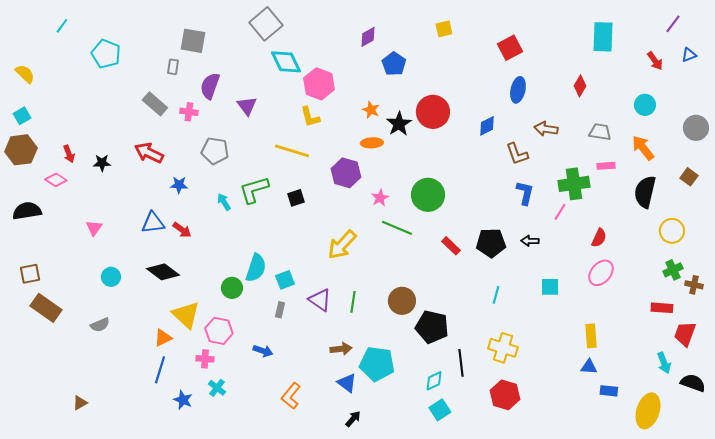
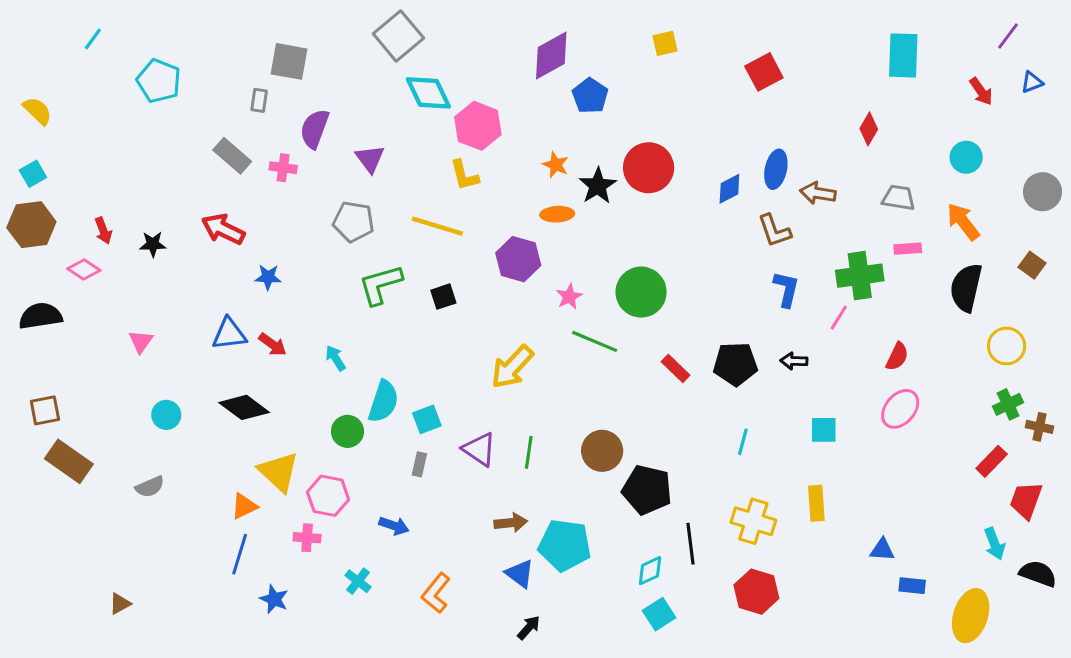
purple diamond: (368, 37) -> (551, 55), size x1.6
blue ellipse: (518, 90) -> (776, 169), moved
gray pentagon: (215, 151) -> (353, 222), moved
cyan arrow: (224, 202) -> (336, 358), moved
red rectangle: (662, 308) -> (992, 461), turned -50
yellow rectangle: (591, 336) -> (816, 503), moved
cyan cross: (217, 388) -> (358, 581), moved

